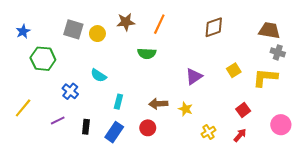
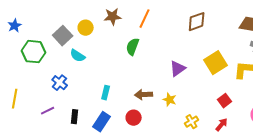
gray square: (73, 29) -> (63, 36), moved, turned 30
green semicircle: (147, 53) -> (133, 47), turned 108
yellow square: (234, 70) -> (216, 63), size x1.6
cyan semicircle: (99, 75) -> (78, 56), moved
yellow line: (23, 108) -> (15, 99), turned -30

